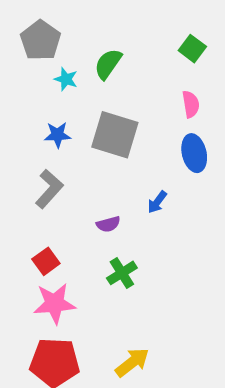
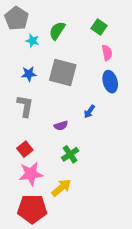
green square: (192, 49) -> (99, 27), moved
gray L-shape: (49, 189) -> (25, 106), turned -30
yellow arrow: (132, 362) -> (61, 188), moved

